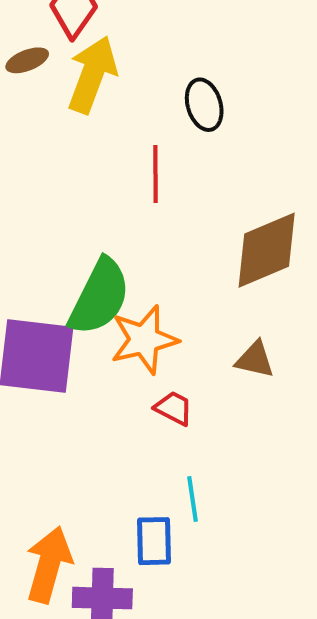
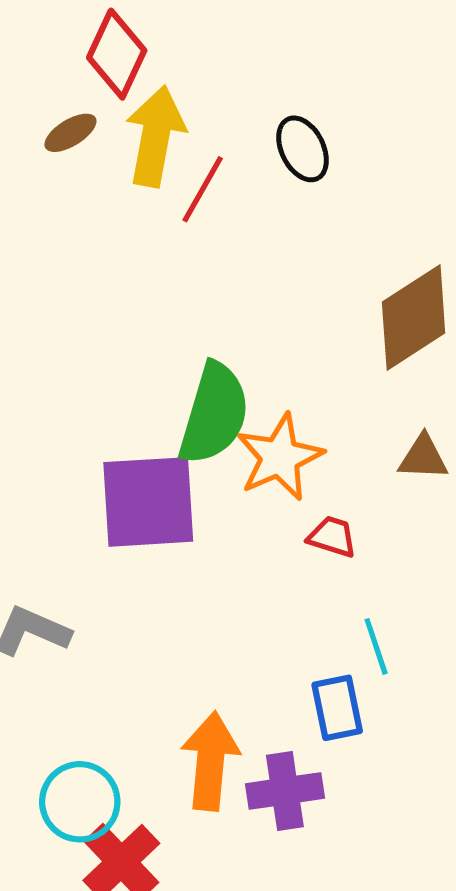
red line: (155, 174) -> (203, 189), moved, turned 40

